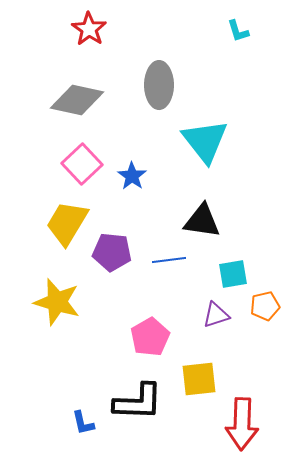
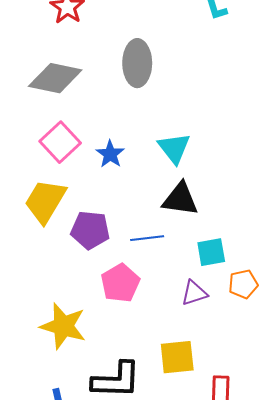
cyan triangle: (205, 141) -> (174, 148), moved, size x0.7
yellow star: (57, 302) -> (63, 326), moved
pink pentagon: (150, 337) -> (120, 283), moved

